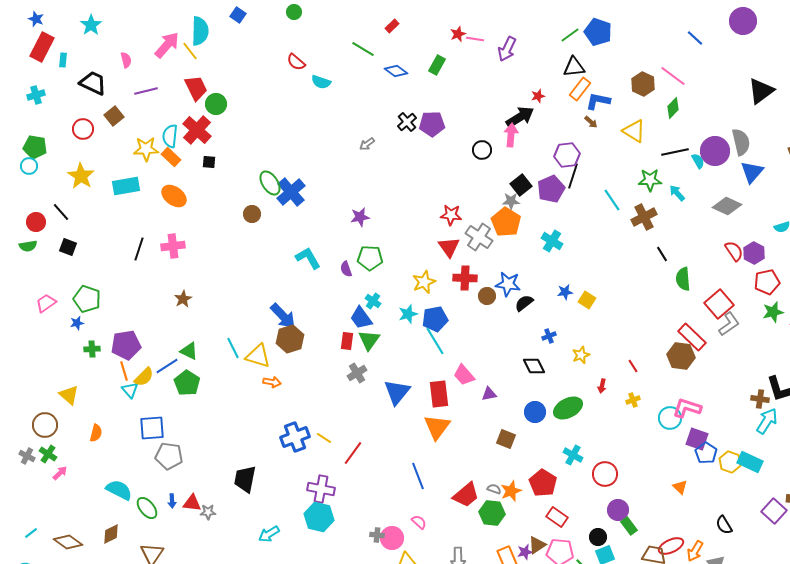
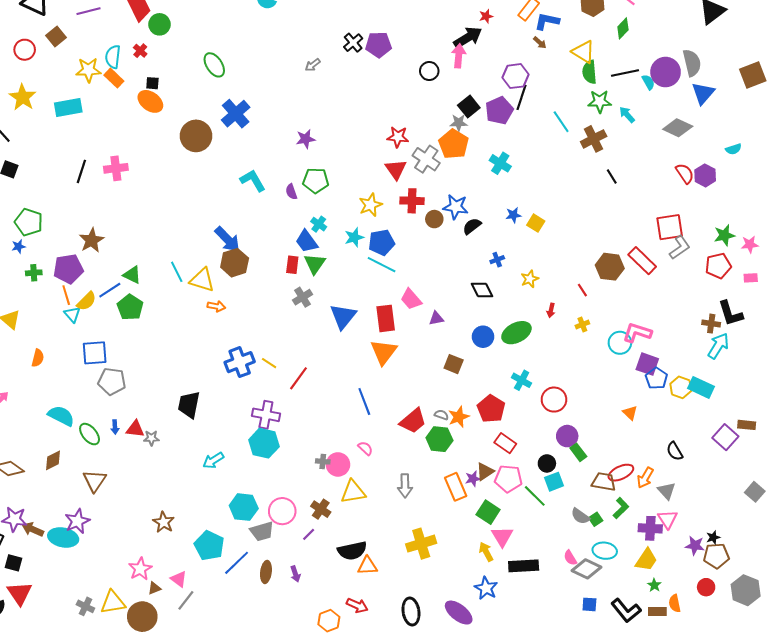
red cross: (197, 130) -> (140, 51), size x0.5
green ellipse: (270, 183) -> (214, 65), moved
orange ellipse: (174, 196) -> (150, 101), moved
brown circle: (252, 214) -> (196, 136), size x1.8
green semicircle: (683, 279) -> (589, 72), moved
red pentagon: (767, 282) -> (718, 266), moved
brown star: (183, 299) -> (92, 240), moved, size x1.4
red square: (719, 304) -> (670, 227), turned 32
cyan line: (435, 341) -> (382, 265), turned -32
brown hexagon: (681, 356) -> (610, 267), moved

